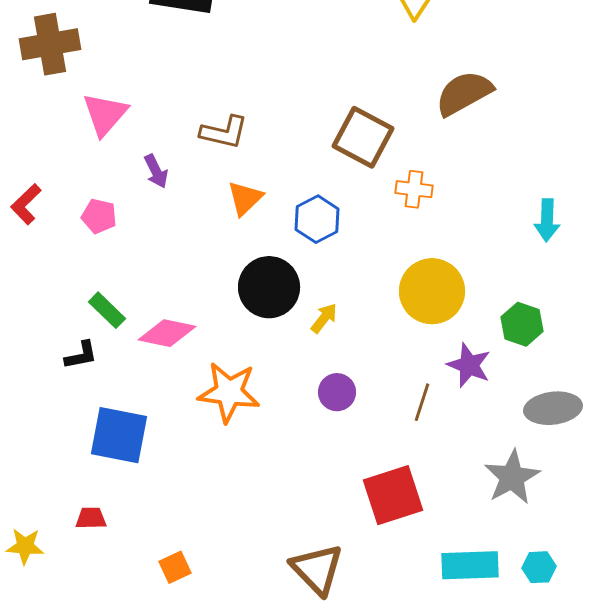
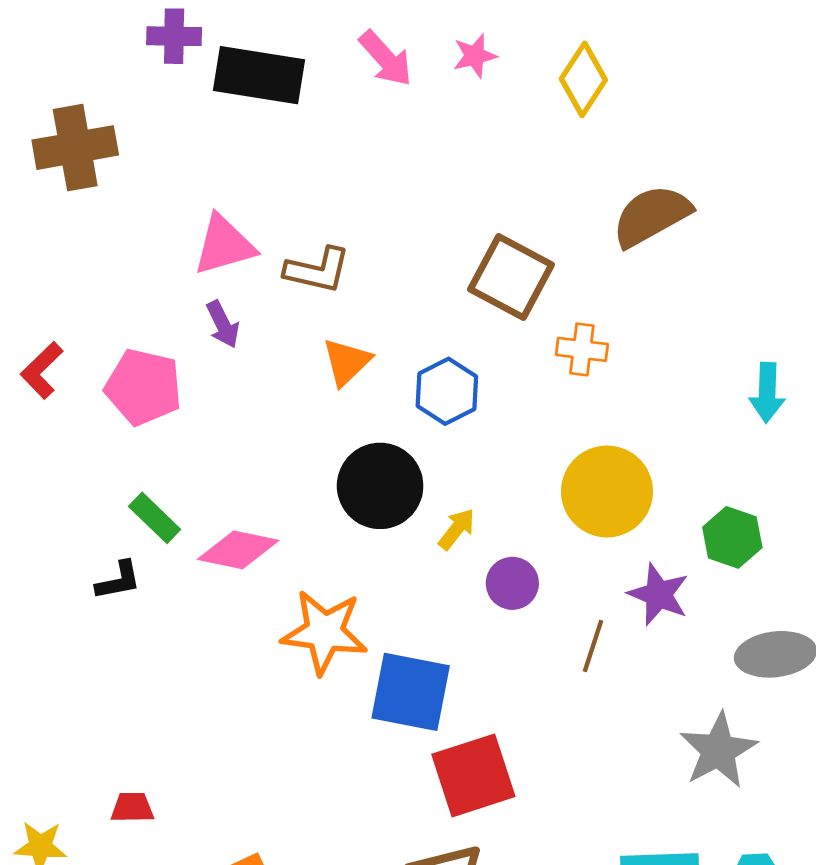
pink triangle: (105, 114) -> (224, 245), moved, turned 33
pink pentagon: (99, 216) -> (143, 387), size x1.6
purple circle: (337, 392) -> (512, 583), moved
blue square: (119, 435) -> (411, 692), moved
red square: (393, 495) -> (473, 775), moved

